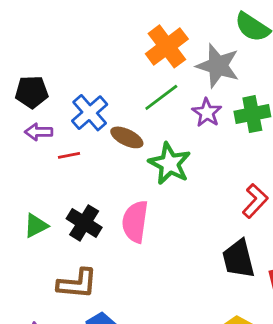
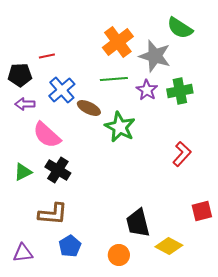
green line: (161, 97) -> (114, 79), turned 32
red line: (69, 155) -> (47, 56), moved
pink semicircle: (135, 222) -> (47, 135), moved, turned -56
black trapezoid: (239, 259) -> (138, 223), moved

